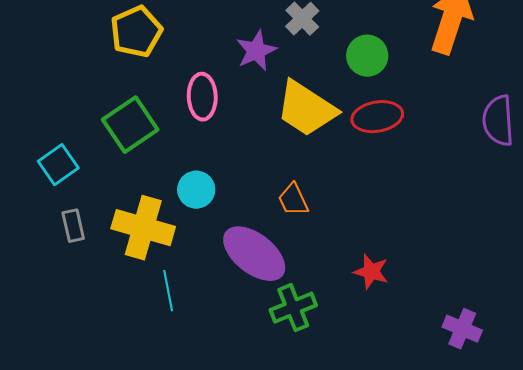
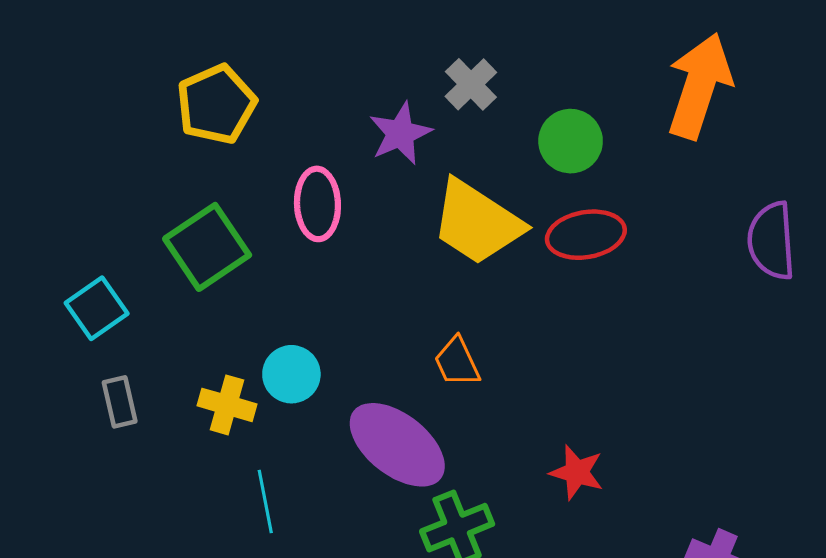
cyan circle: (196, 190) -> (291, 374), moved
yellow cross: (143, 228) -> (227, 405), size x0.6

